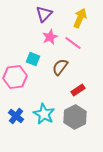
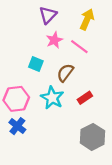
pink hexagon: (15, 77) -> (16, 99), moved
cyan star: (44, 114) -> (52, 98), moved
gray hexagon: (75, 117) -> (92, 137), moved

